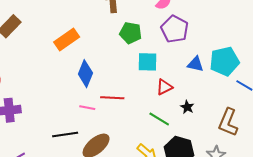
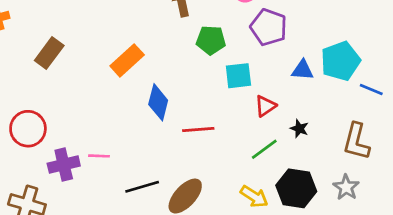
pink line: (87, 108) -> (99, 156), moved
green line: (159, 119) -> (264, 149), turned -60

